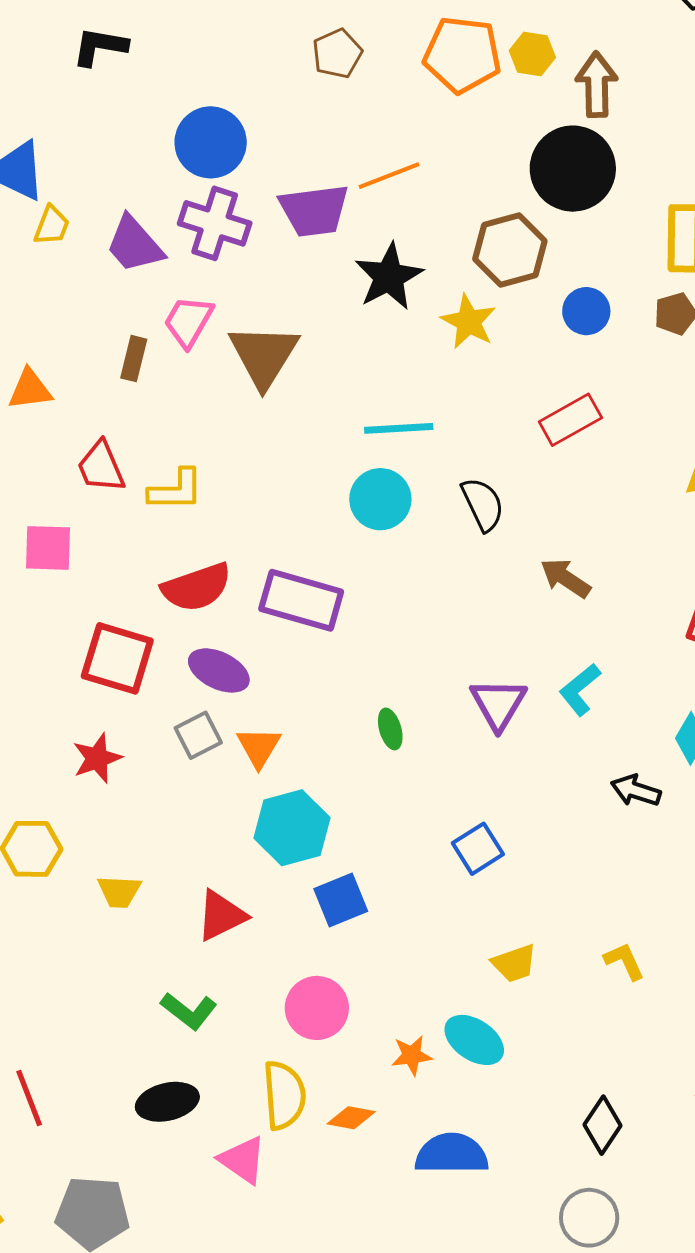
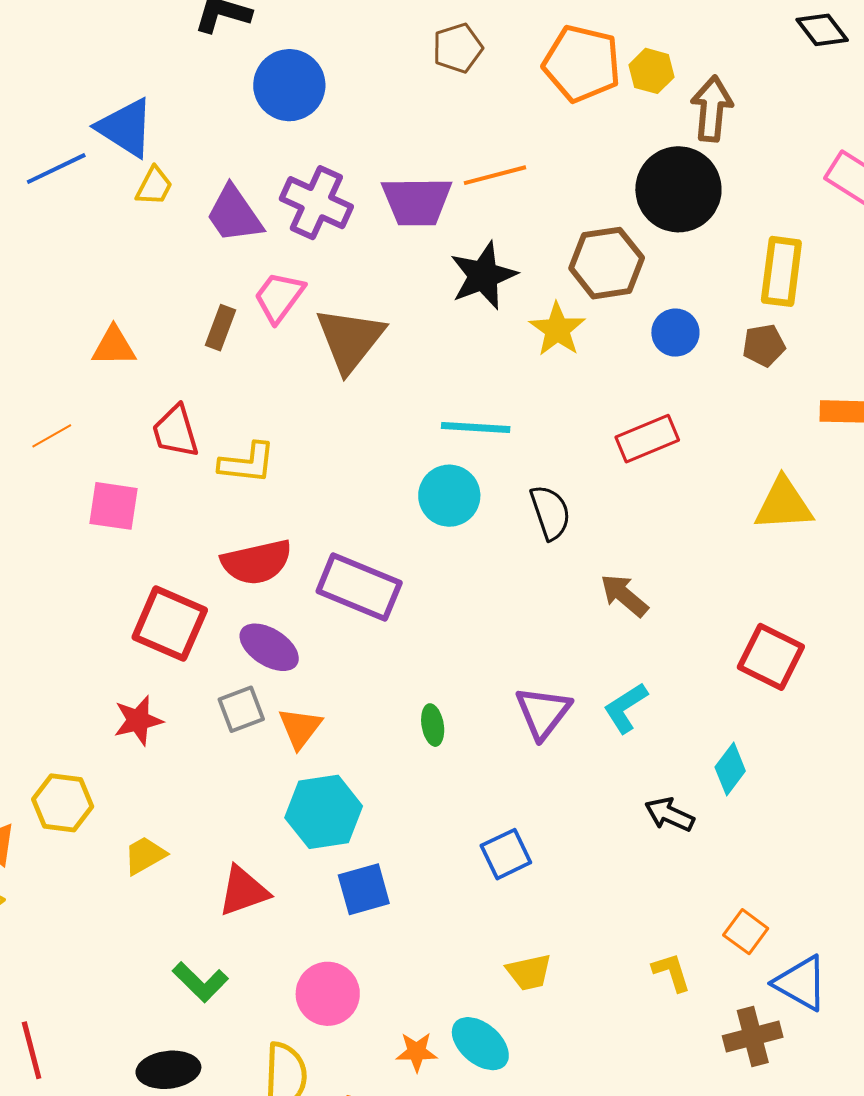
blue circle: (211, 142) -> (289, 85), moved
yellow trapezoid: (119, 891) -> (145, 855), turned 141
yellow L-shape: (624, 961) -> (671, 972), moved

